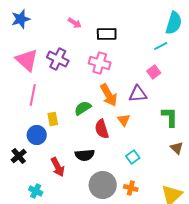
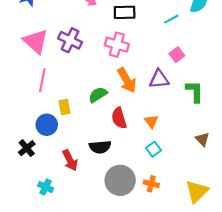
cyan line: (161, 46) -> (171, 19), moved
green L-shape: (170, 117) -> (195, 91), moved
orange triangle: (124, 120) -> (151, 121), moved

